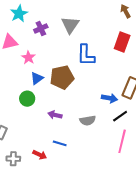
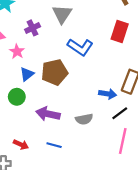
purple cross: (41, 28) -> (33, 28), moved
blue L-shape: (86, 55) -> (80, 47), turned -55
purple arrow: (55, 115) -> (48, 114), size x1.5
red arrow: (40, 155) -> (21, 144), moved

